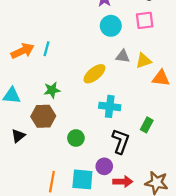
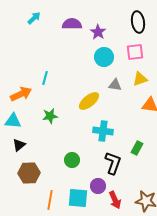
orange arrow: (23, 51) -> (21, 94), moved
yellow triangle: (143, 61) -> (140, 79), moved
brown hexagon: (43, 116) -> (29, 173), moved
black triangle: (18, 136) -> (19, 145), moved
red arrow: (123, 182) -> (115, 200), turned 66

